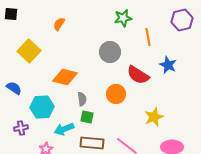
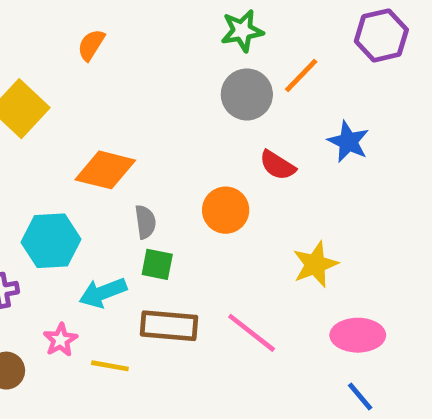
orange line: (148, 37) -> (301, 76), turned 54
gray circle: (110, 52) -> (247, 94), moved
red semicircle: (138, 75) -> (278, 165), size x0.7

